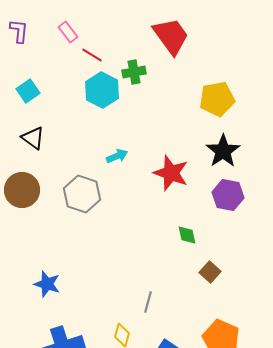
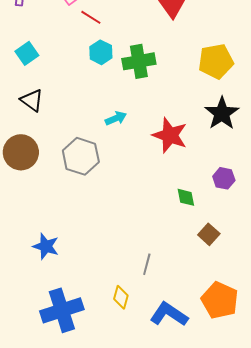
green cross: (134, 72) -> (139, 61), moved, size x1.4
cyan hexagon: (102, 90) -> (101, 52), size x0.7
purple hexagon: (228, 195) -> (224, 178), moved, size x0.7

